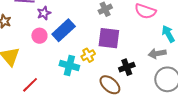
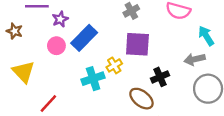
cyan cross: (69, 65) -> (93, 79), turned -30

